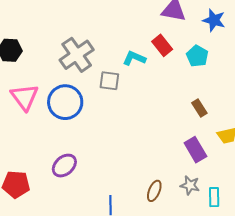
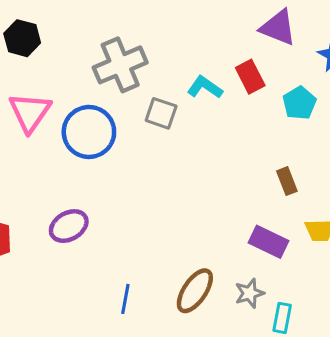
purple rectangle: (195, 150) -> (269, 242), turned -45
gray star: (190, 185) -> (250, 293), turned 30
brown ellipse: (154, 191) -> (195, 291), size x1.4

